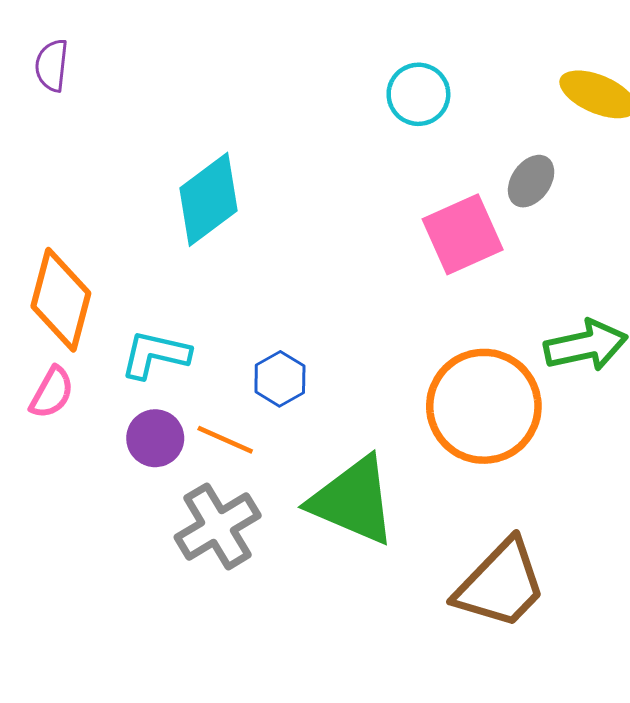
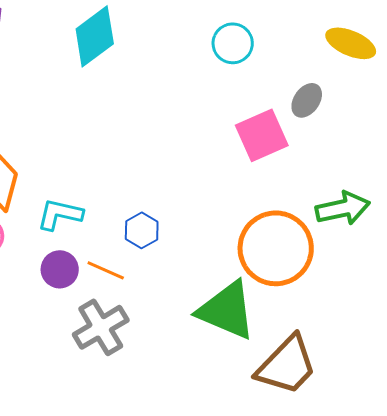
cyan diamond: (208, 199) -> (95, 36), moved
green triangle: (353, 501) -> (227, 310), moved

